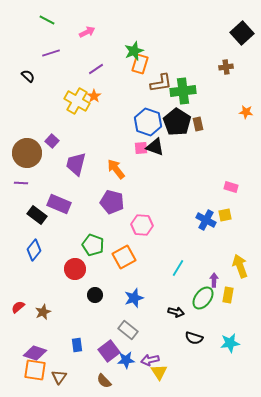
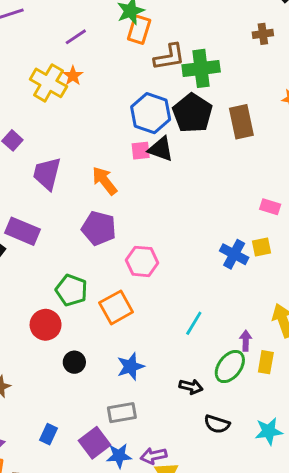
brown rectangle: (198, 124) -> (241, 122), moved, size x1.6
gray rectangle: (128, 330) -> (122, 413), turned -48
blue rectangle: (77, 345) -> (48, 434), turned 32

